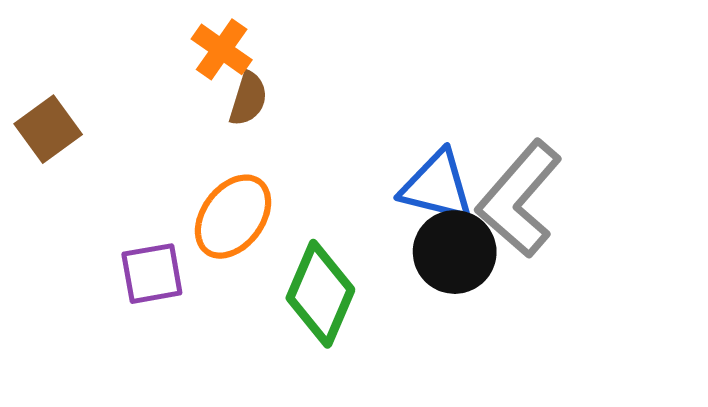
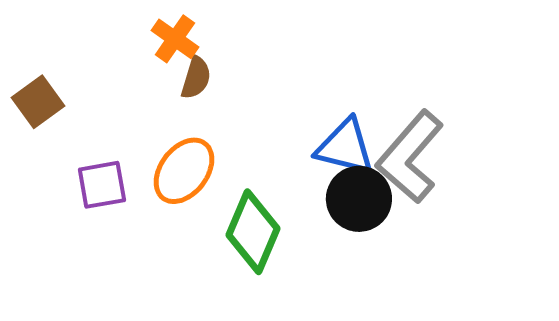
purple square: (152, 274) -> (102, 185), moved

